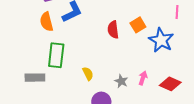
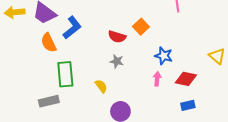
red semicircle: (113, 30) -> (117, 37), turned -54
blue star: (161, 40) -> (164, 56), moved, size x0.7
gray star: (121, 81) -> (117, 61), moved

